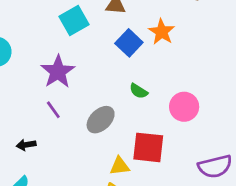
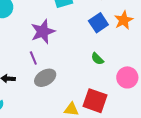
gray ellipse: (101, 120) -> (45, 78), moved

